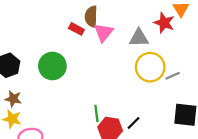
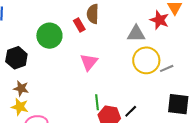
red rectangle: (76, 29) -> (79, 25), turned 32
pink triangle: (104, 32) -> (89, 62), moved
green circle: (52, 66) -> (49, 36), moved

